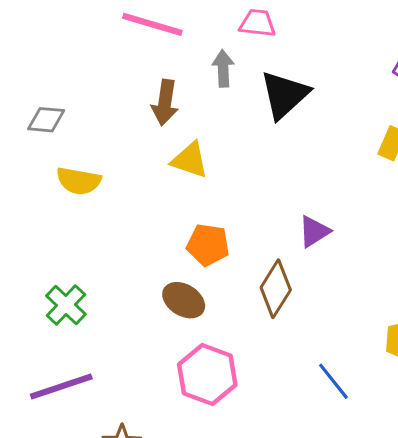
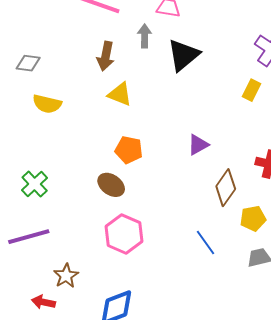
brown diamond: (276, 289) -> (226, 188), moved

